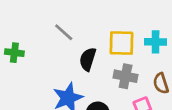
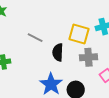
yellow square: (121, 43) -> (79, 34), turned 30

